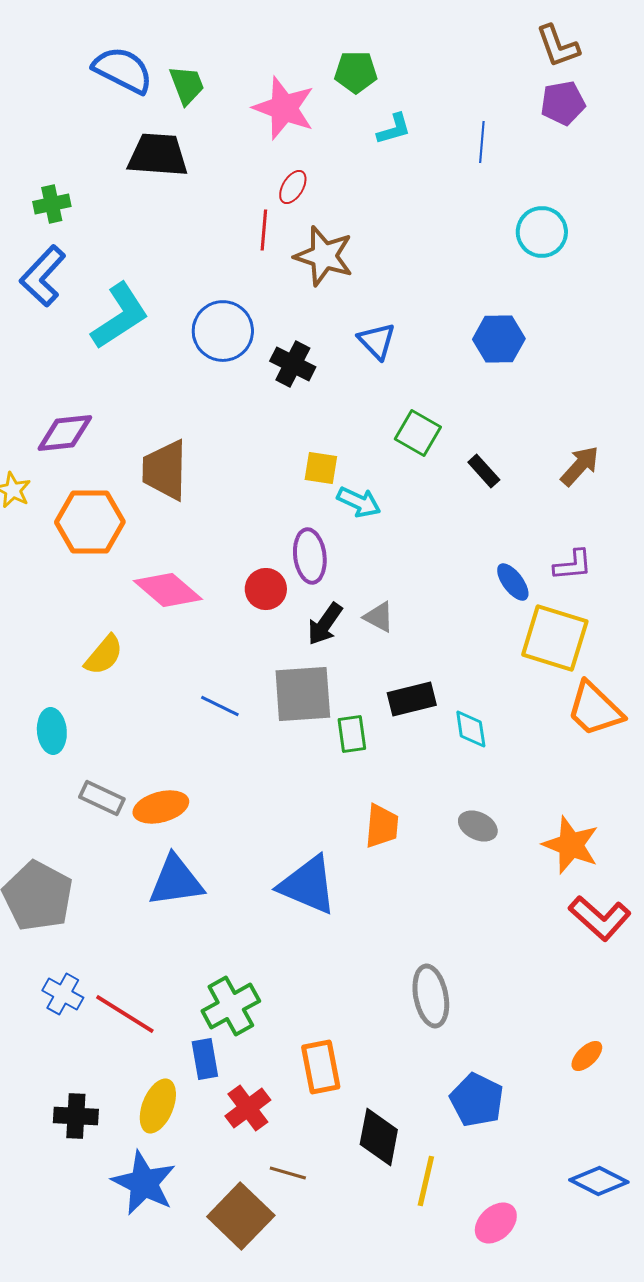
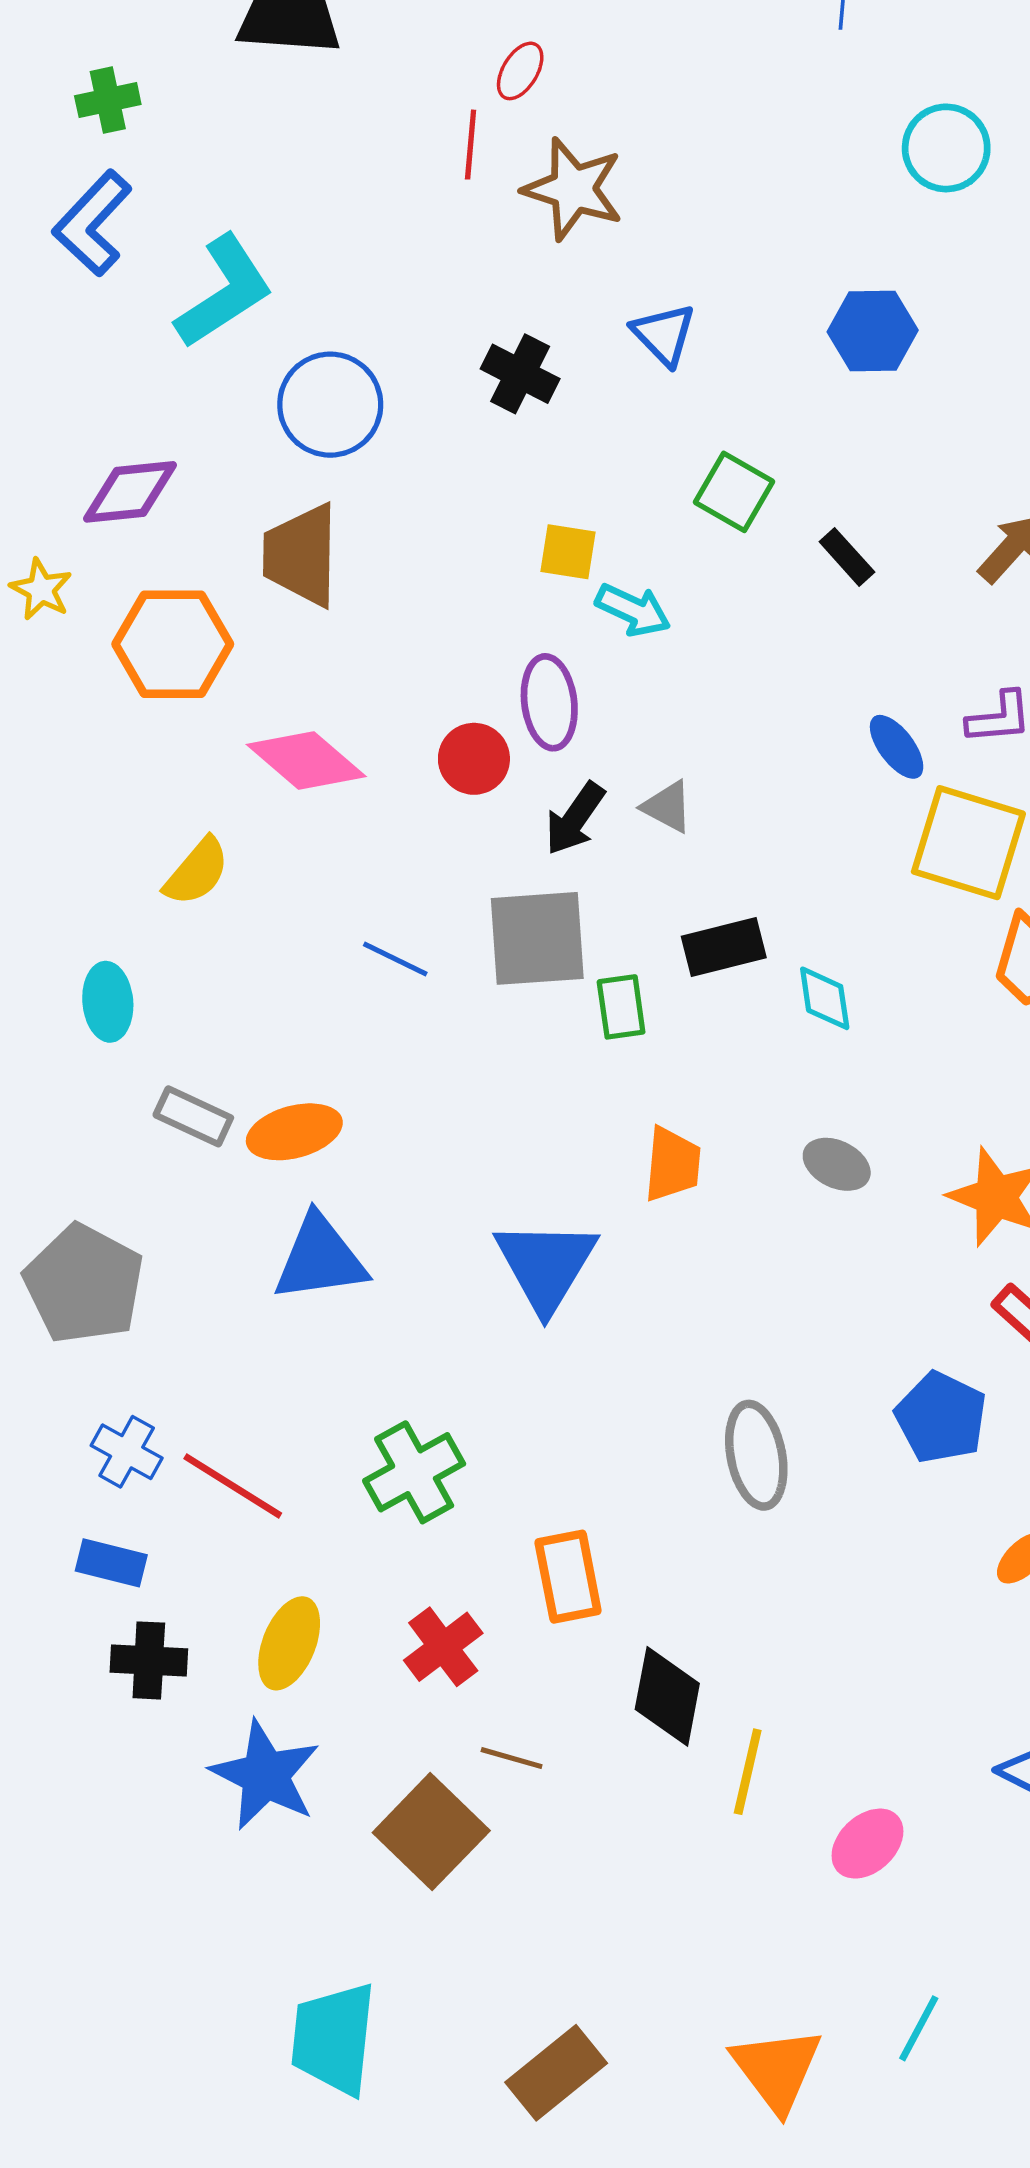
blue circle: (223, 331) -> (330, 405), moved
blue triangle: (308, 885) -> (546, 1265), turned 38
blue rectangle: (205, 1059) -> (111, 1563), moved, turned -66
blue pentagon: (477, 1100) -> (941, 1418), moved

